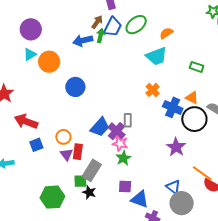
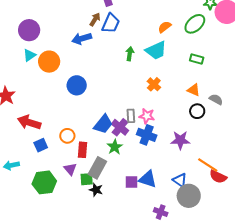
green ellipse: (136, 25) -> (195, 24), moved
green arrow: (101, 36) -> (130, 54), moved
blue cross: (173, 107) -> (147, 135), moved
black circle: (194, 119) -> (197, 111), size x0.6
pink star: (120, 144) -> (147, 116), moved
purple star: (176, 147) -> (180, 140), turned -30
purple triangle: (66, 154) -> (70, 169), moved
green star: (123, 158) -> (115, 147), moved
green hexagon: (52, 197) -> (44, 182), moved
blue triangle: (140, 199) -> (148, 179), moved

